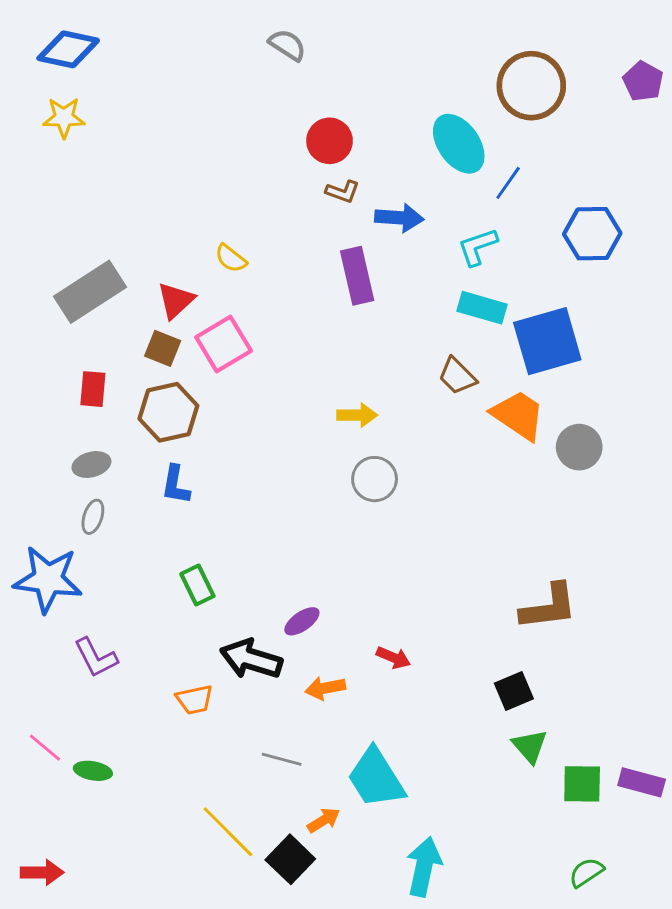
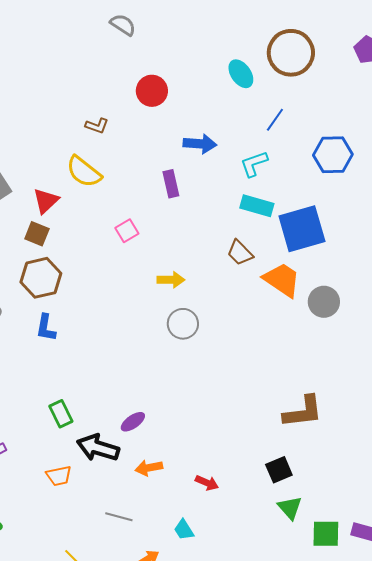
cyan ellipse: (459, 144) -> (241, 74), moved, size x0.7
brown L-shape: (343, 192) -> (97, 126), moved
yellow semicircle: (231, 258) -> (84, 172), size x1.6
purple rectangle: (357, 276) -> (171, 184), size x0.7
pink square: (224, 344) -> (127, 231), moved, size x0.6
green rectangle: (197, 585) -> (61, 414), moved
red arrow: (393, 658) -> (207, 483), moved
cyan trapezoid: (376, 778) -> (184, 530), size x0.5

